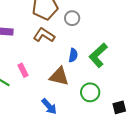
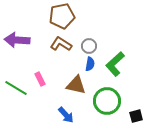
gray circle: (72, 18) -> (89, 46), moved
green circle: (90, 92) -> (107, 101), size x1.4

